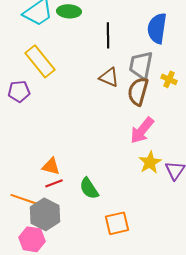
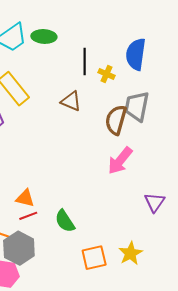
gray trapezoid: (141, 65) -> (137, 106), moved
brown triangle: (109, 77) -> (71, 101), moved
yellow cross: (169, 79) -> (107, 74), moved
yellow star: (150, 162) -> (131, 253), moved

